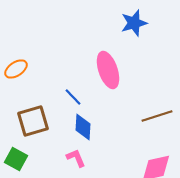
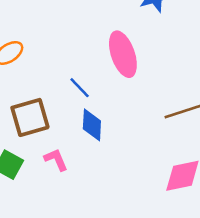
pink L-shape: (76, 158) -> (56, 160), moved

